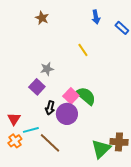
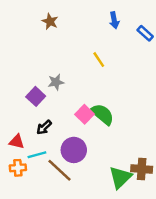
purple square: (37, 87) -> (36, 96), moved
black arrow: (50, 108) -> (44, 127), moved, turned 32
purple circle: (67, 114) -> (74, 150), moved
red triangle: (14, 119) -> (17, 142), turned -48
orange cross: (15, 141) -> (18, 168), turned 32

